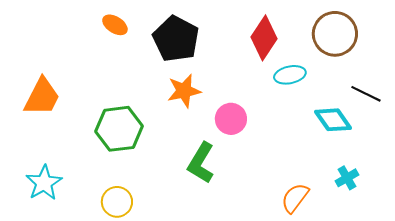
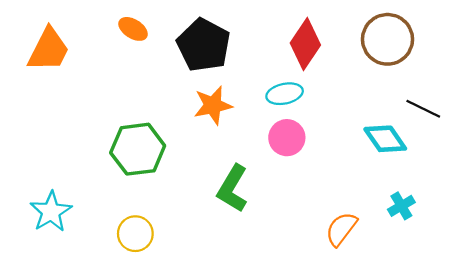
cyan ellipse: (290, 75) -> (285, 94), moved
orange trapezoid: (42, 97) -> (49, 50), moved
pink circle: (231, 119) -> (287, 138), moved

